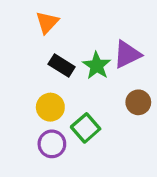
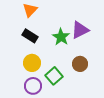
black rectangle: (62, 66) -> (30, 36), moved
brown circle: (138, 102) -> (80, 64), moved

